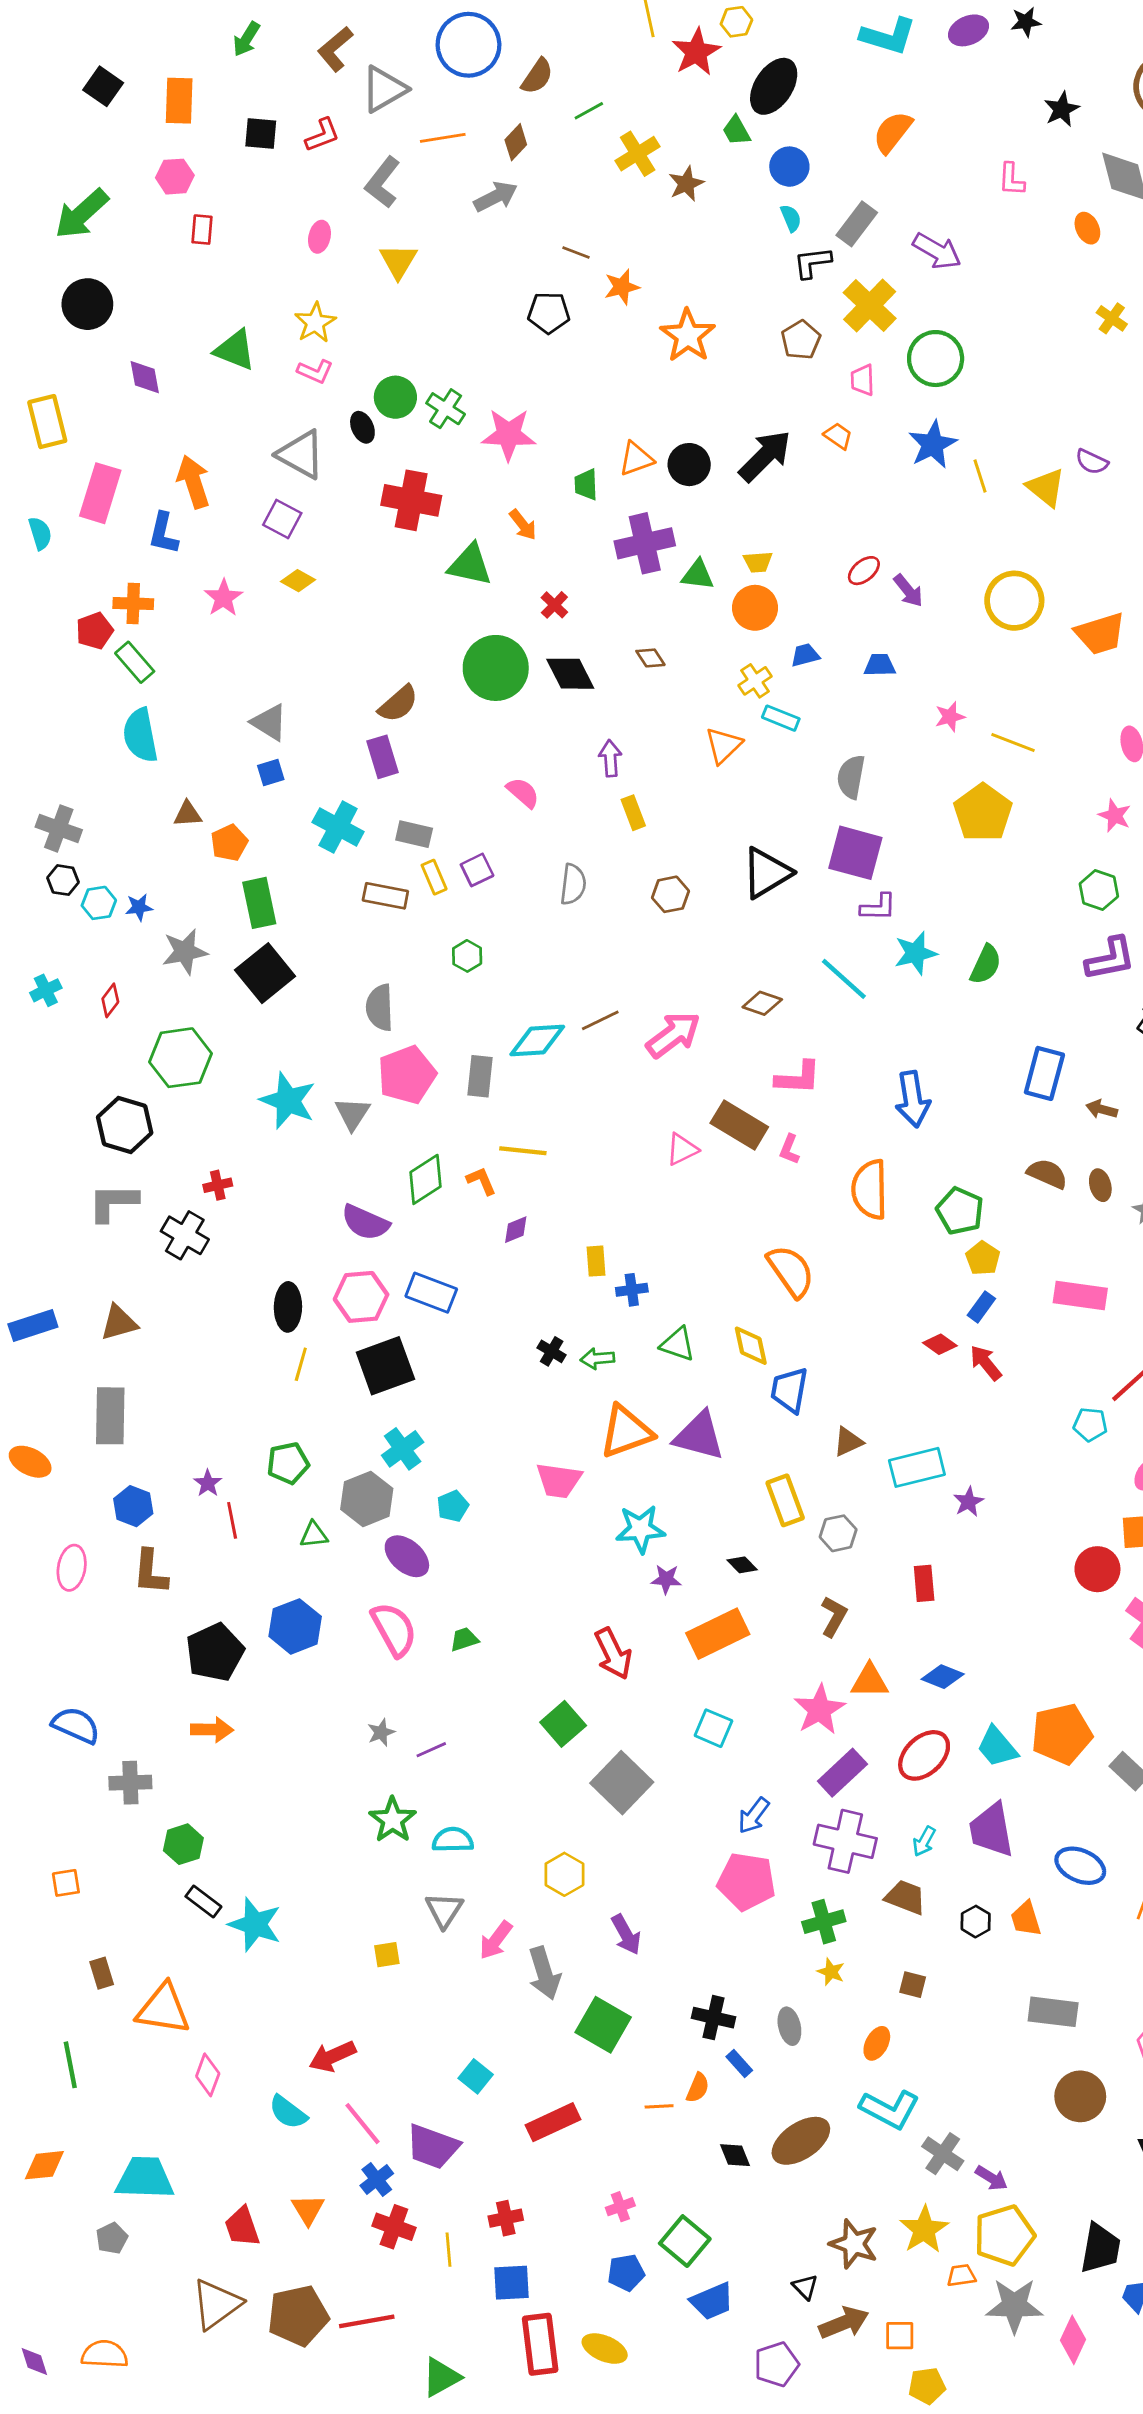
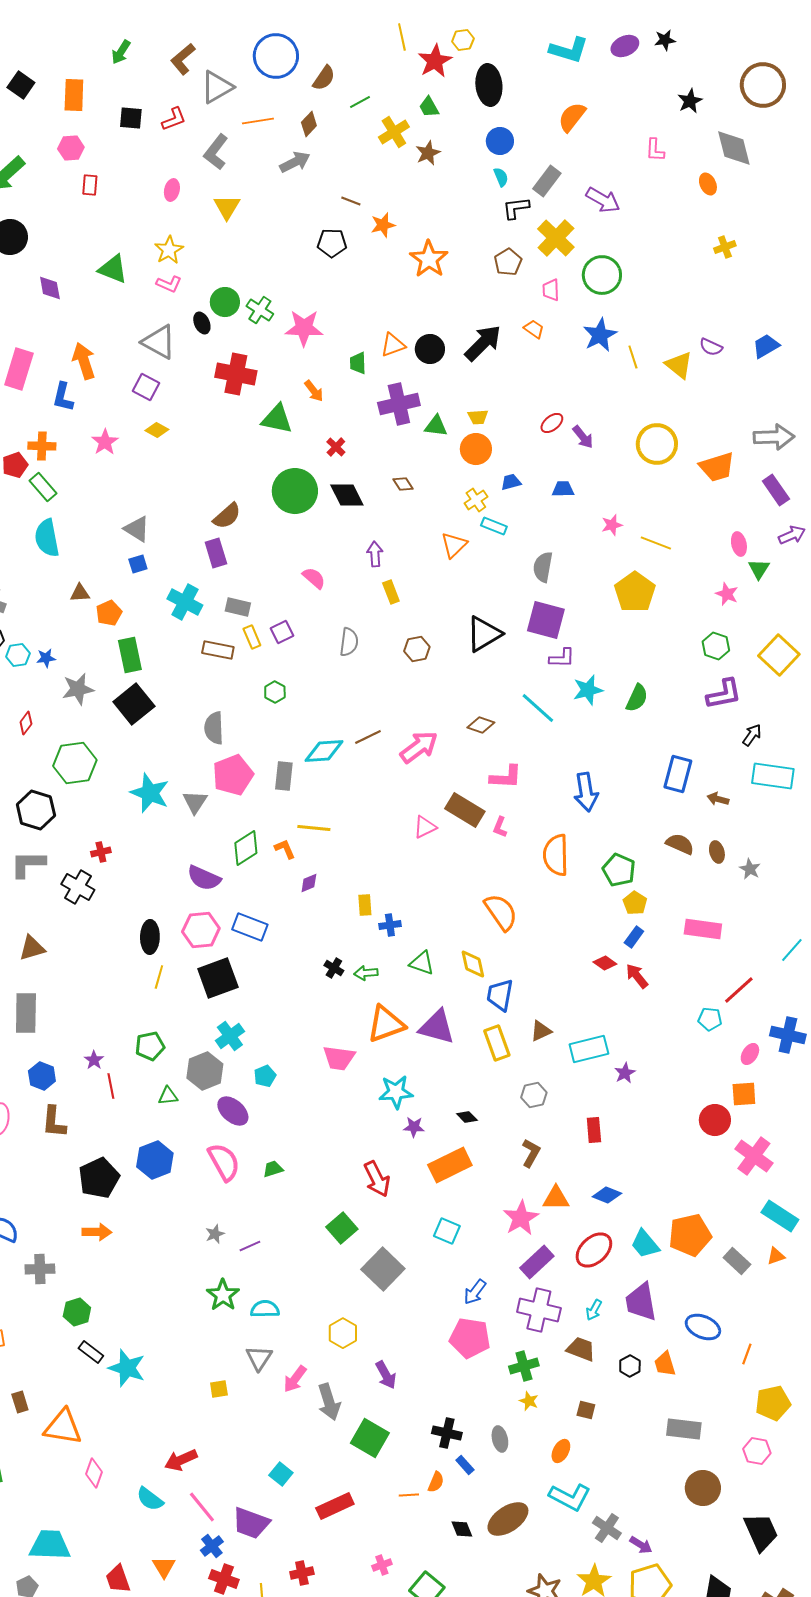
black ellipse: (774, 86) -> (489, 85), turned -39
green trapezoid: (736, 131) -> (429, 107), moved
yellow cross: (1112, 318) -> (725, 247), turned 35
yellow rectangle: (785, 1500) -> (497, 1043), moved

